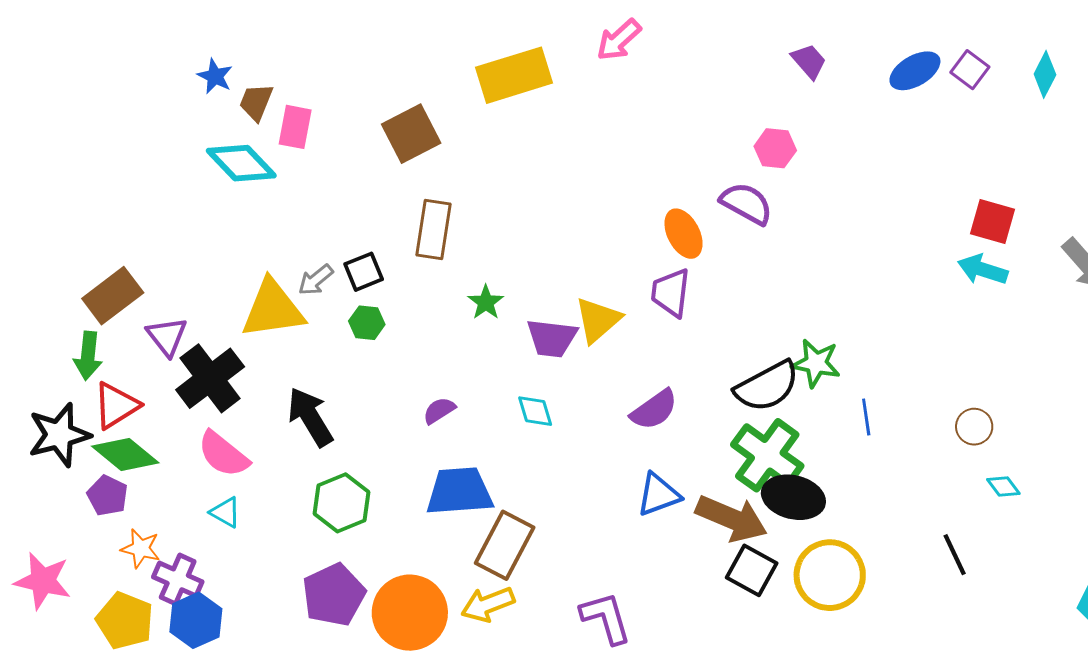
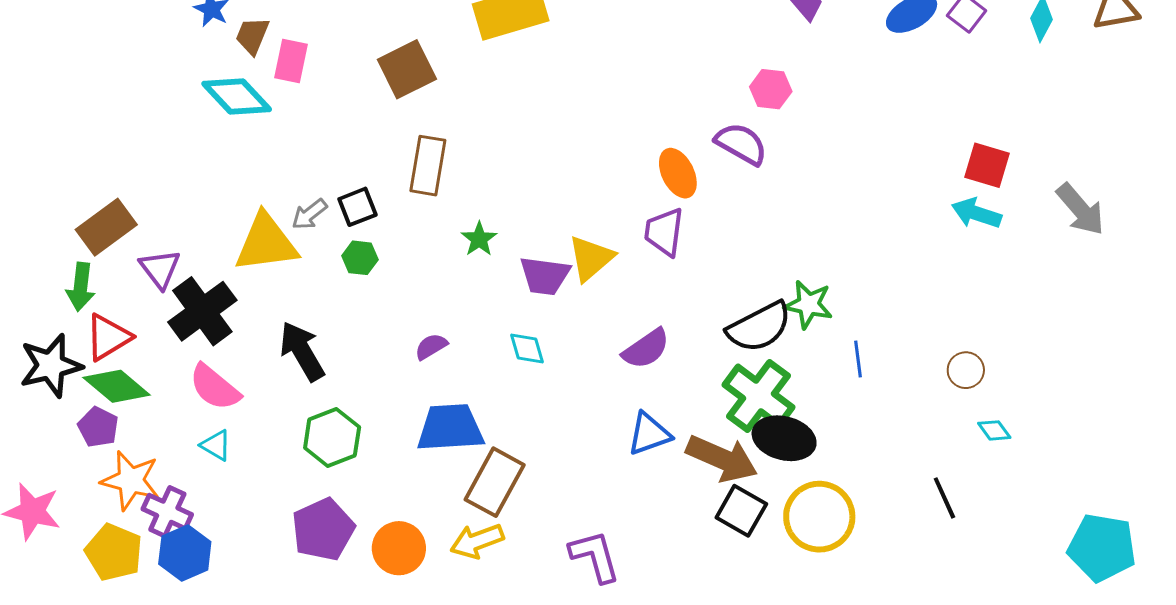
orange star: (141, 549) -> (131, 480), size x1.5
orange circle: (410, 613) -> (399, 548), size x0.7

